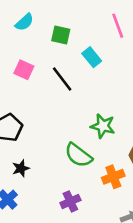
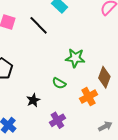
green semicircle: (78, 155) -> (59, 83), size x0.6
black star: (21, 168) -> (33, 100), moved

